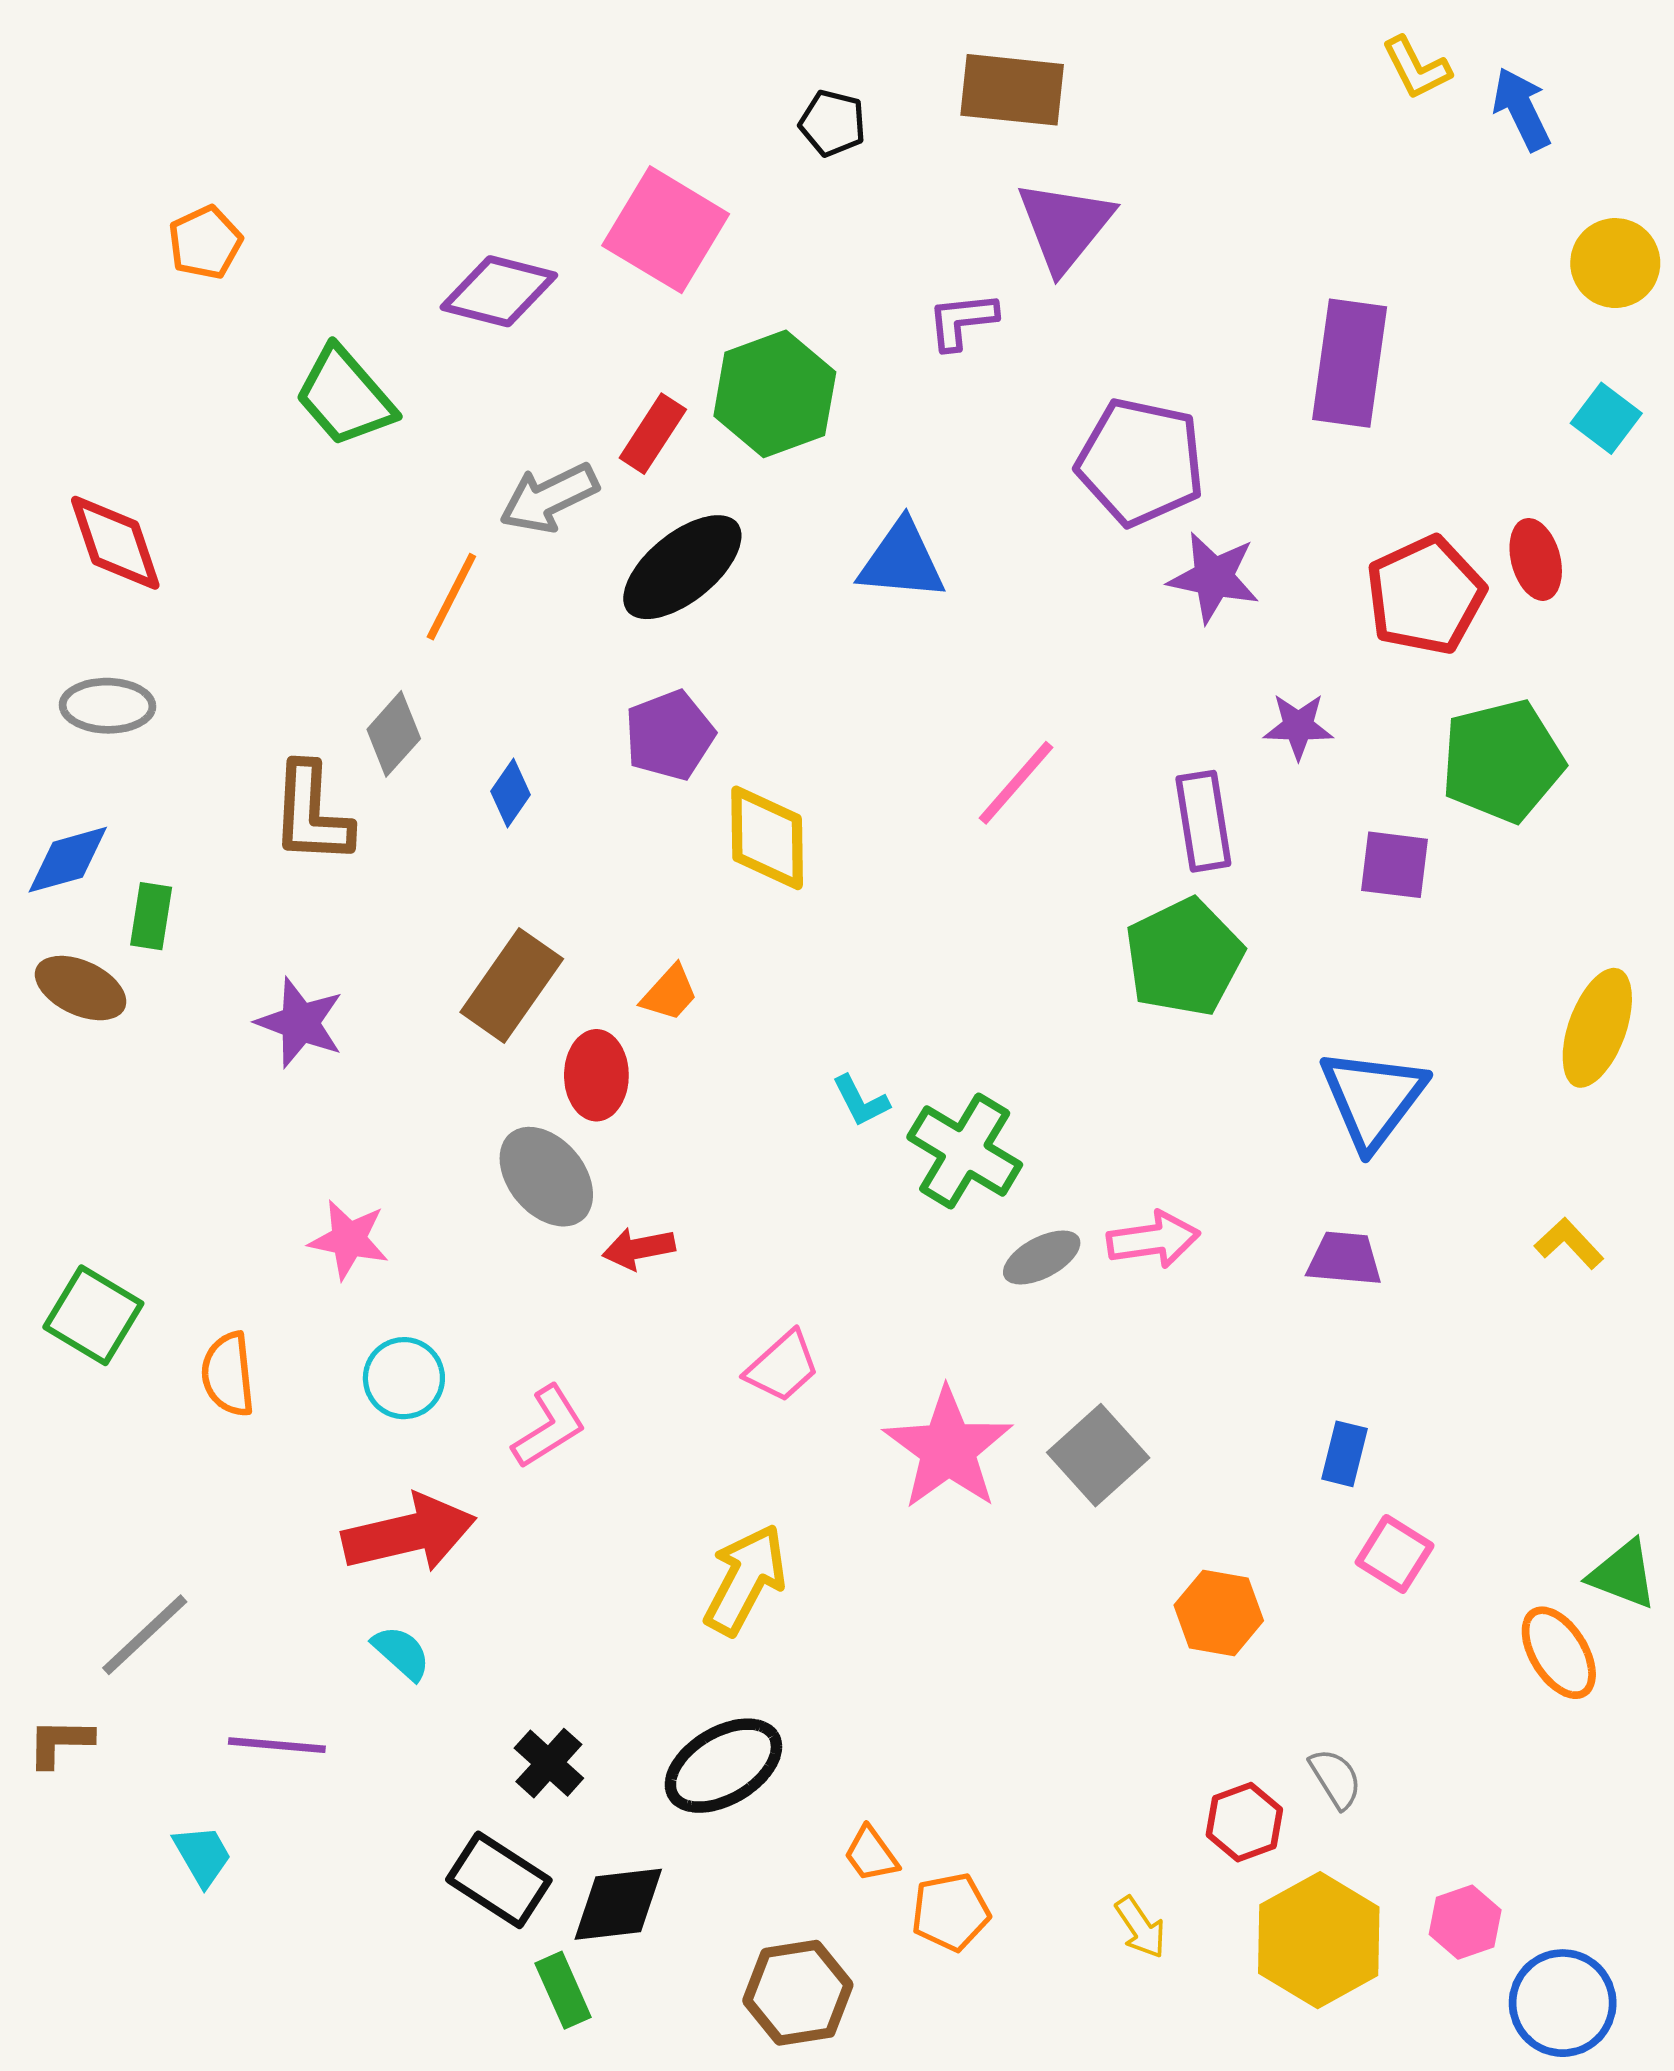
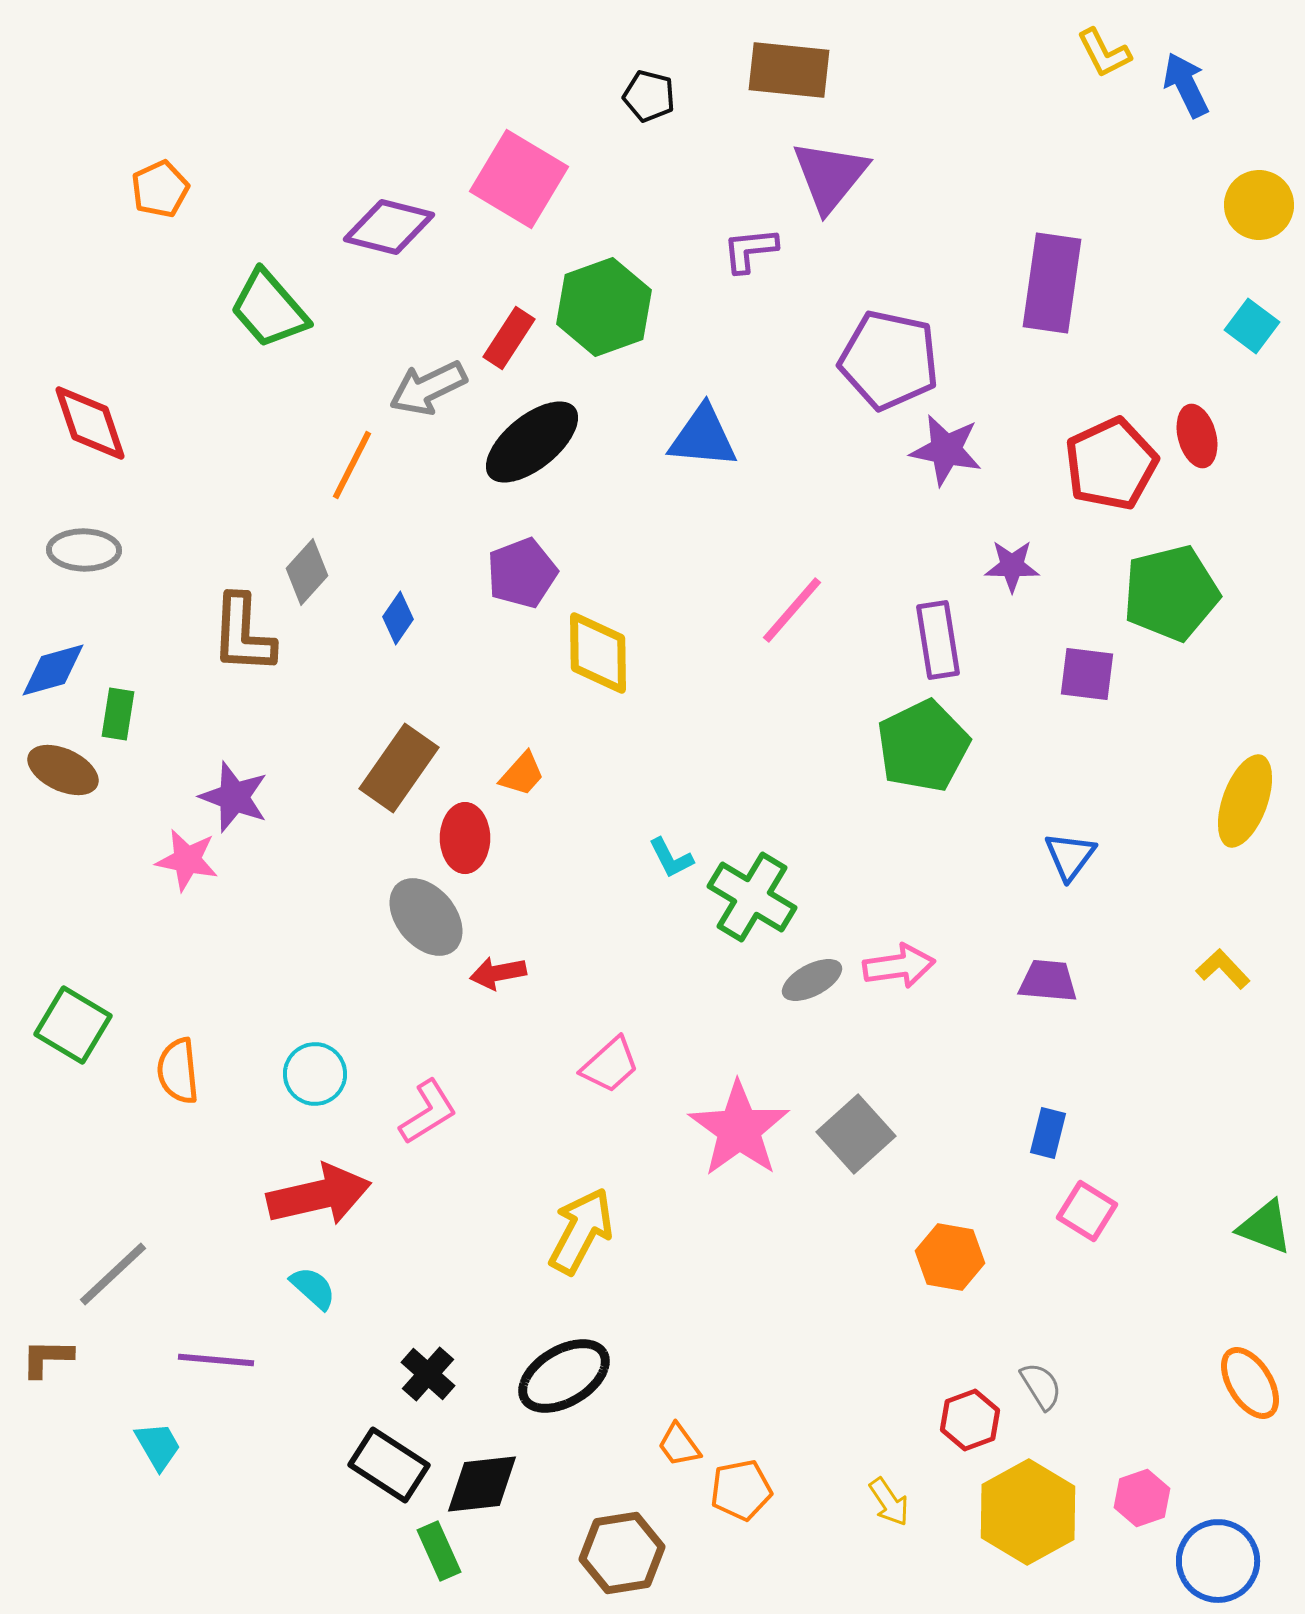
blue triangle: (1373, 1098) -> (1070, 856), size x0.6
pink star: (349, 1240) -> (187, 860), moved
orange ellipse: (1559, 1653) -> (1250, 1383), moved

